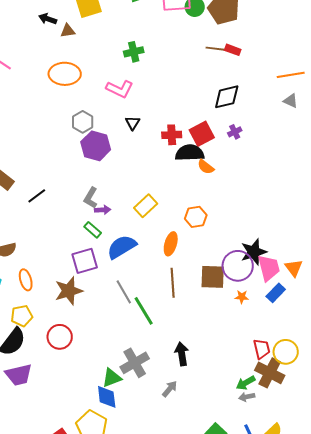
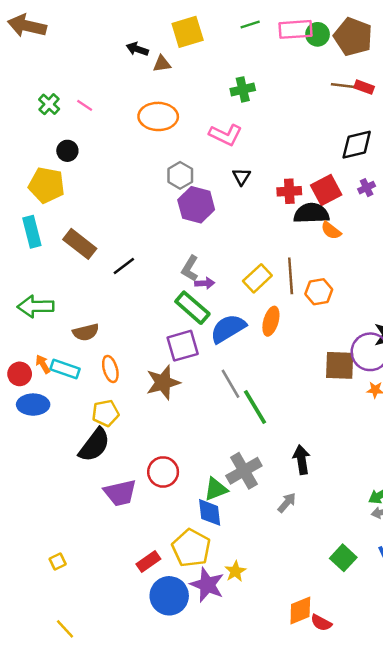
green rectangle: (93, 230) -> (192, 308), size x1.6
orange ellipse: (171, 244) -> (271, 321), moved
brown line: (173, 283) -> (291, 276), moved
red circle: (60, 337) -> (163, 472), moved
purple trapezoid: (19, 375) -> (120, 493), moved

